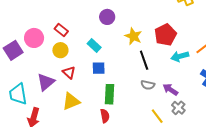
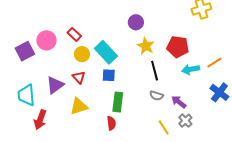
purple circle: (107, 17) -> (136, 22), moved
red pentagon: (165, 35) -> (178, 47), turned 30
cyan rectangle: (94, 46) -> (106, 52), size x1.6
yellow circle: (60, 50) -> (82, 54), moved

